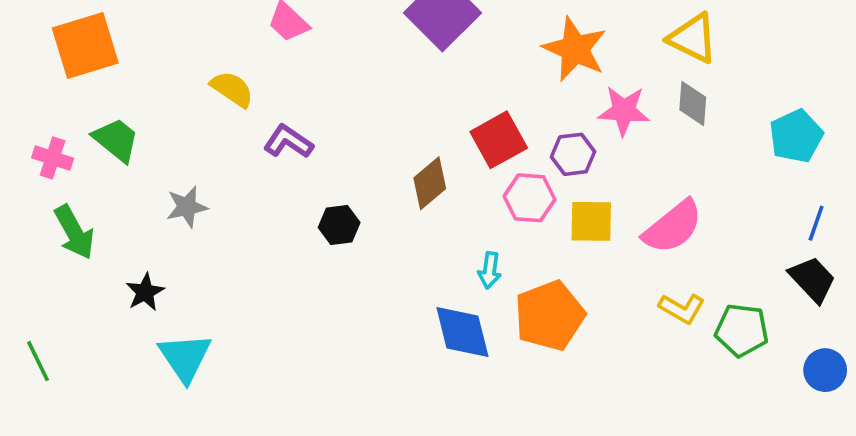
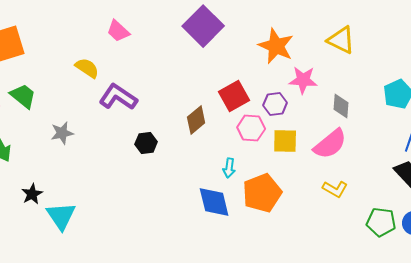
gray diamond: (693, 104) -> (341, 106), moved
purple L-shape: (288, 142) -> (118, 97), size x1.4
black star: (145, 292) -> (32, 194), moved
green pentagon: (742, 330) -> (381, 222), moved

